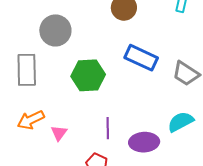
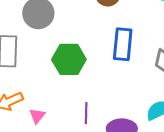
blue rectangle: (141, 58) -> (123, 44), turned 68

